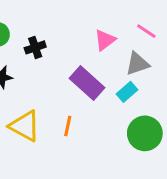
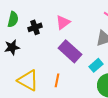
pink triangle: (105, 40) -> (63, 22), moved
cyan rectangle: (127, 92) -> (96, 65), moved

